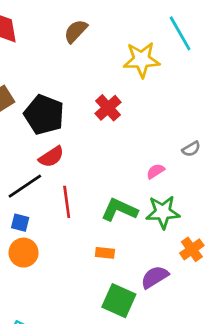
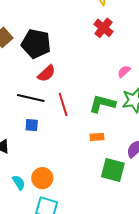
red cross: (108, 108) -> (104, 28), moved
black line: (25, 186) -> (31, 98), turned 56
orange circle: (24, 253) -> (42, 178), moved

